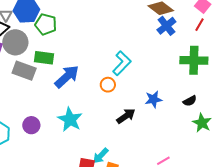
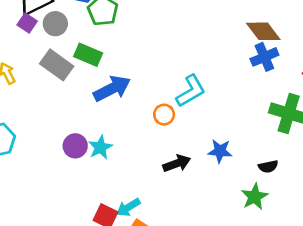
gray circle: (15, 42) -> (55, 24), size x0.7
cyan star: (70, 119) -> (100, 147), size x0.7
green star: (202, 123) -> (254, 197), moved
purple circle: (31, 125) -> (75, 146), moved

